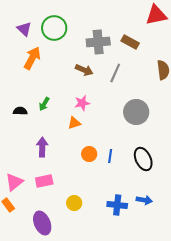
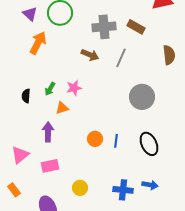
pink star: (82, 103) -> (74, 88), moved
black semicircle: (20, 111) -> (26, 96), turned -88
orange triangle: (74, 123) -> (62, 108), moved
pink triangle: (14, 182) -> (20, 155), moved

